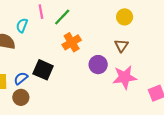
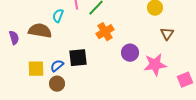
brown triangle: (121, 46) -> (167, 34), moved
black square: (43, 70) -> (78, 58), turned -30

